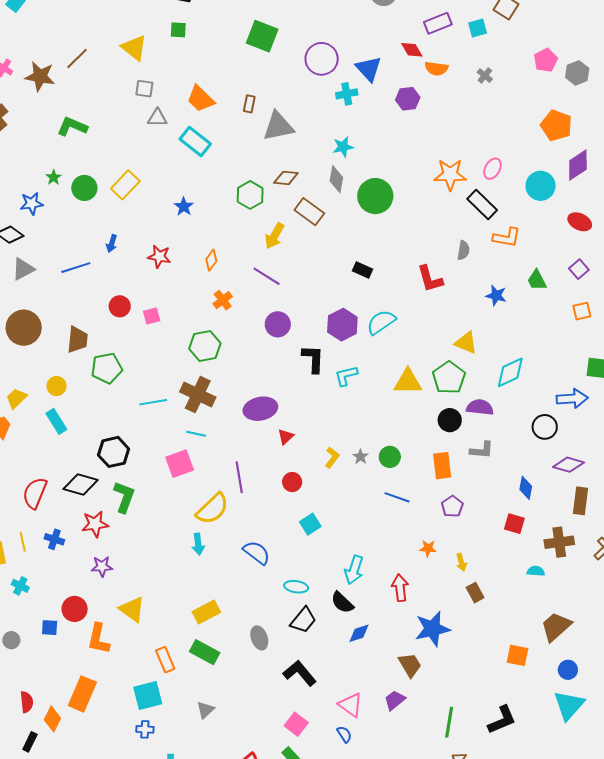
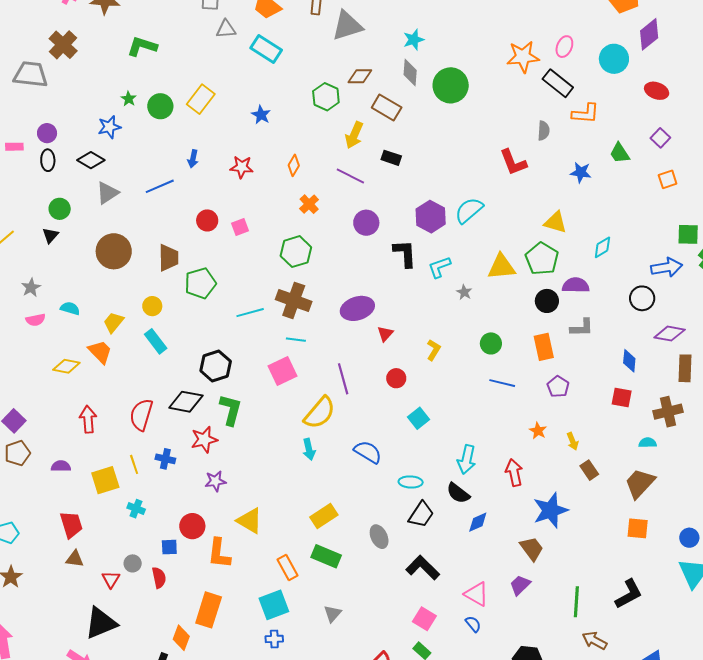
black rectangle: (362, 270) -> (391, 158), moved
cyan diamond: (510, 372) -> (602, 247), size x0.7
gray star: (361, 457) -> (464, 292), moved
orange star: (428, 548) -> (538, 431), turned 30
brown trapezoid: (556, 627) -> (640, 483), moved
red semicircle: (27, 702) -> (159, 578), moved

